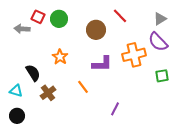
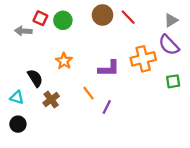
brown circle: (96, 30) -> (102, 15), moved
purple line: (115, 109) -> (107, 107), moved

